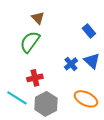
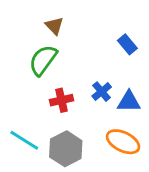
blue triangle: (92, 61) -> (129, 102), moved, turned -42
red cross: (35, 78) -> (62, 100), moved

